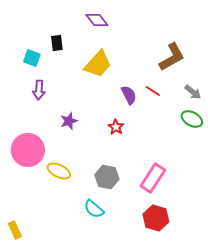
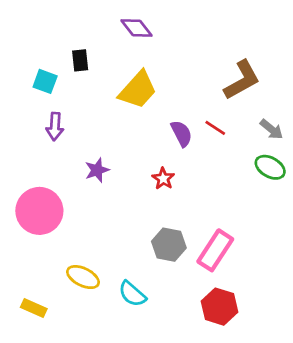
yellow ellipse: (59, 171) -> (83, 277), moved
gray hexagon: (107, 177) -> (169, 245), moved
yellow rectangle: (15, 230) -> (34, 308), moved, turned -42

